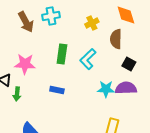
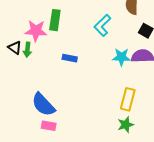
green rectangle: (62, 54) -> (55, 20), moved
green arrow: (17, 94) -> (27, 50), moved

